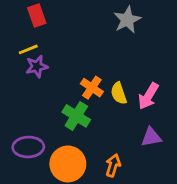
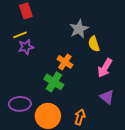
gray star: (127, 20) -> (79, 29), moved
yellow semicircle: (119, 93) -> (94, 44), moved
purple triangle: (151, 137) -> (107, 97), turned 49

